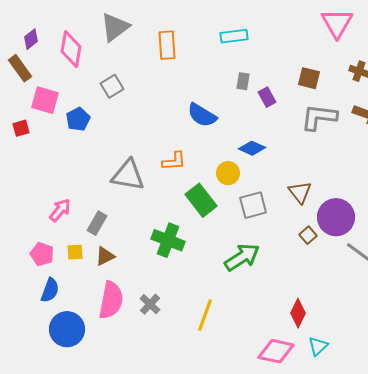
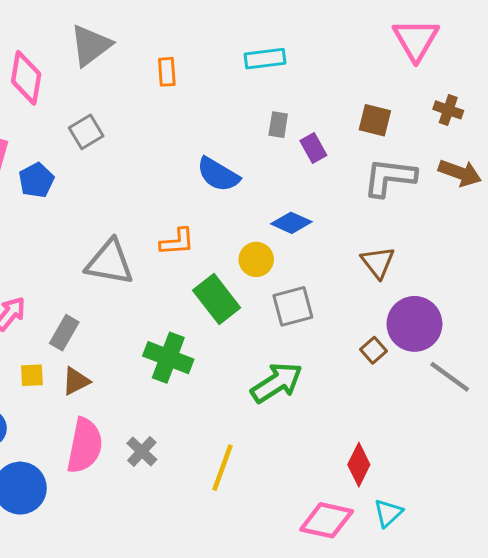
orange rectangle: (167, 45) -> (167, 72), size x0.7
brown triangle: (300, 192) -> (378, 262), moved

